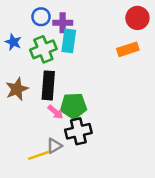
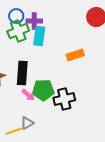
green cross: (43, 49) -> (18, 31), moved
orange rectangle: (128, 49) -> (75, 55), moved
black cross: (78, 131) -> (64, 99), moved

